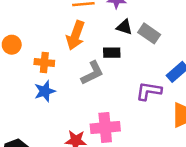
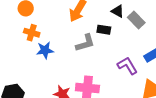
orange cross: (44, 62) -> (32, 33), moved
purple L-shape: (149, 91) -> (127, 66), turned 40

